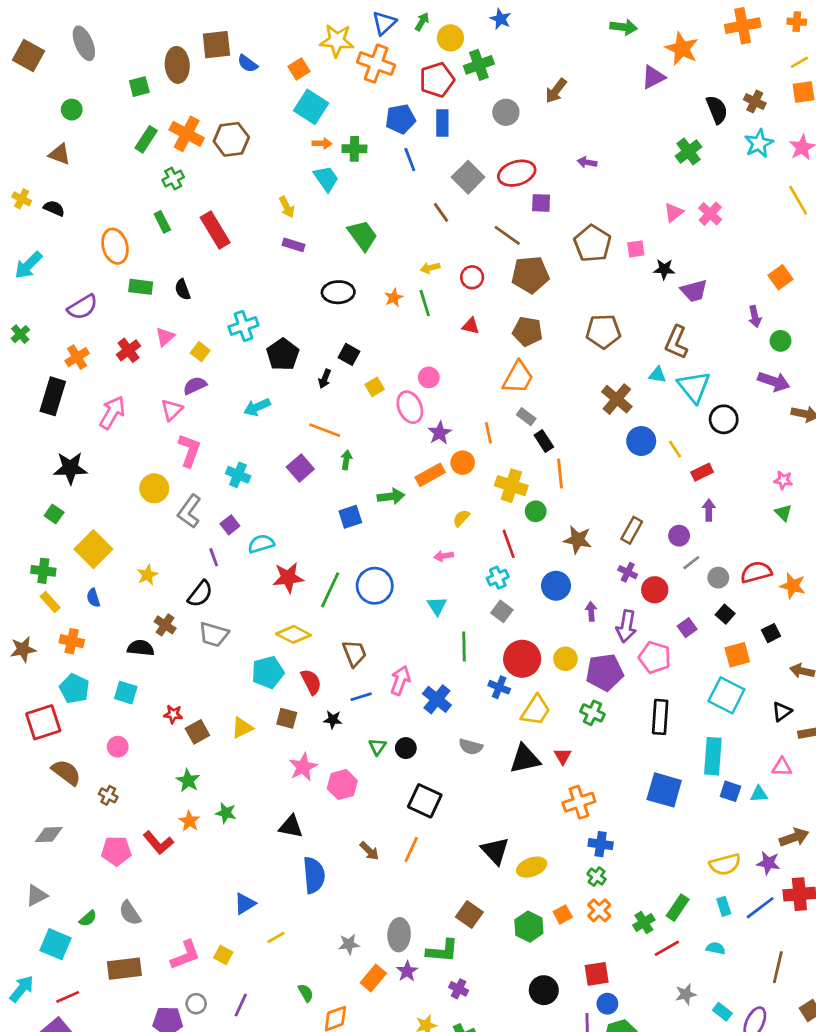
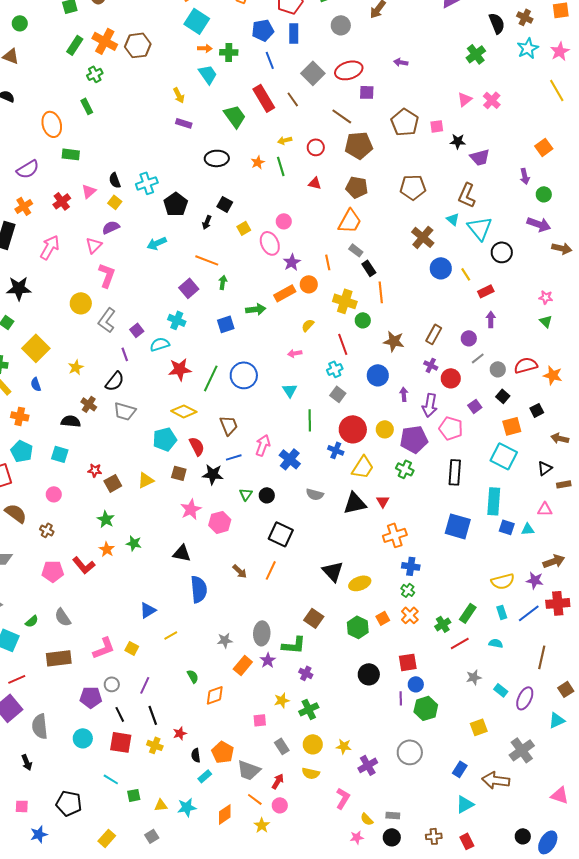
red rectangle: (215, 230) -> (264, 98), moved
black semicircle: (183, 289) -> (115, 180), moved
cyan triangle: (657, 375) -> (453, 219), turned 32
cyan cross: (238, 475) -> (177, 320), moved
black star: (333, 720) -> (213, 474), size x1.5

